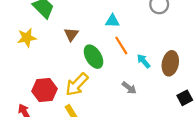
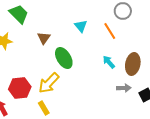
cyan triangle: (112, 21) -> (81, 26), turned 48
orange line: (121, 45) -> (110, 31), moved
gray arrow: (129, 88) -> (124, 88), moved, turned -40

